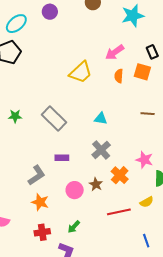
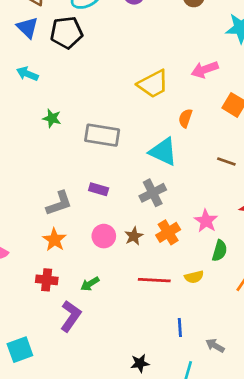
orange semicircle: (119, 76) -> (185, 118), moved
gray rectangle: (54, 119) -> (102, 135), turned -50
cyan triangle: (101, 119) -> (163, 152), size x1.6

